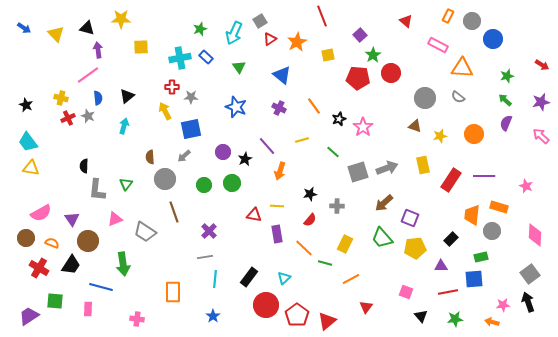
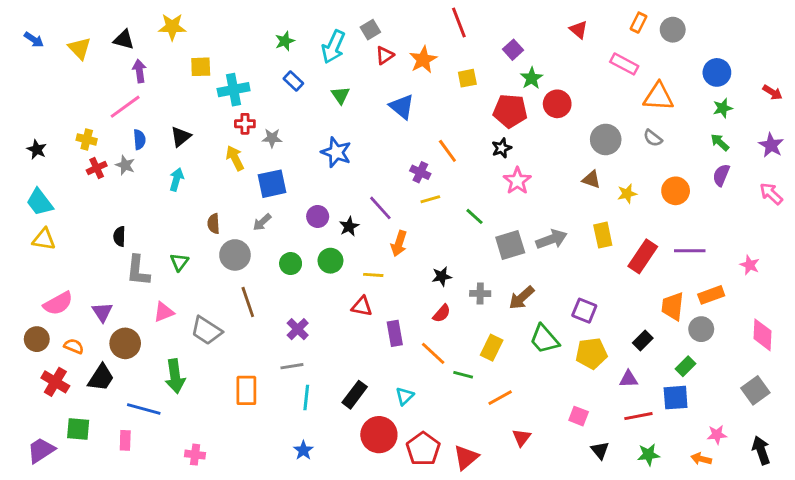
blue circle: (493, 39) -> (717, 72), moved
cyan cross: (180, 58) -> (234, 90), moved
purple star: (541, 102) -> (771, 145), turned -30
purple cross: (279, 108) -> (420, 172), moved
black star: (339, 119) -> (502, 148), moved
brown arrow: (384, 203) -> (522, 298), moved
yellow line: (277, 206) -> (373, 275), moved
orange rectangle: (499, 207) -> (711, 295), turned -36
green rectangle: (481, 257) -> (686, 366), turned -32
orange rectangle: (173, 292) -> (246, 390), moved
black arrow: (528, 302) -> (761, 450), moved

